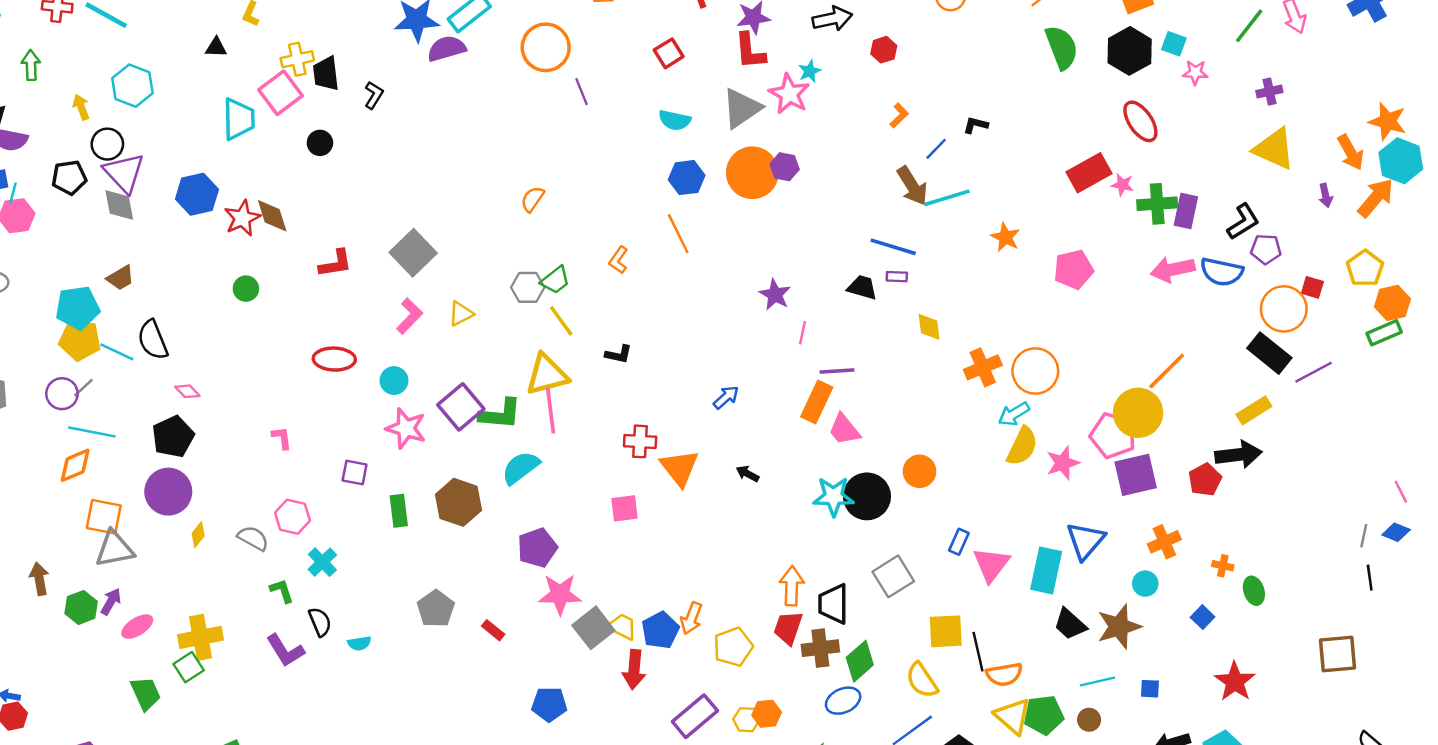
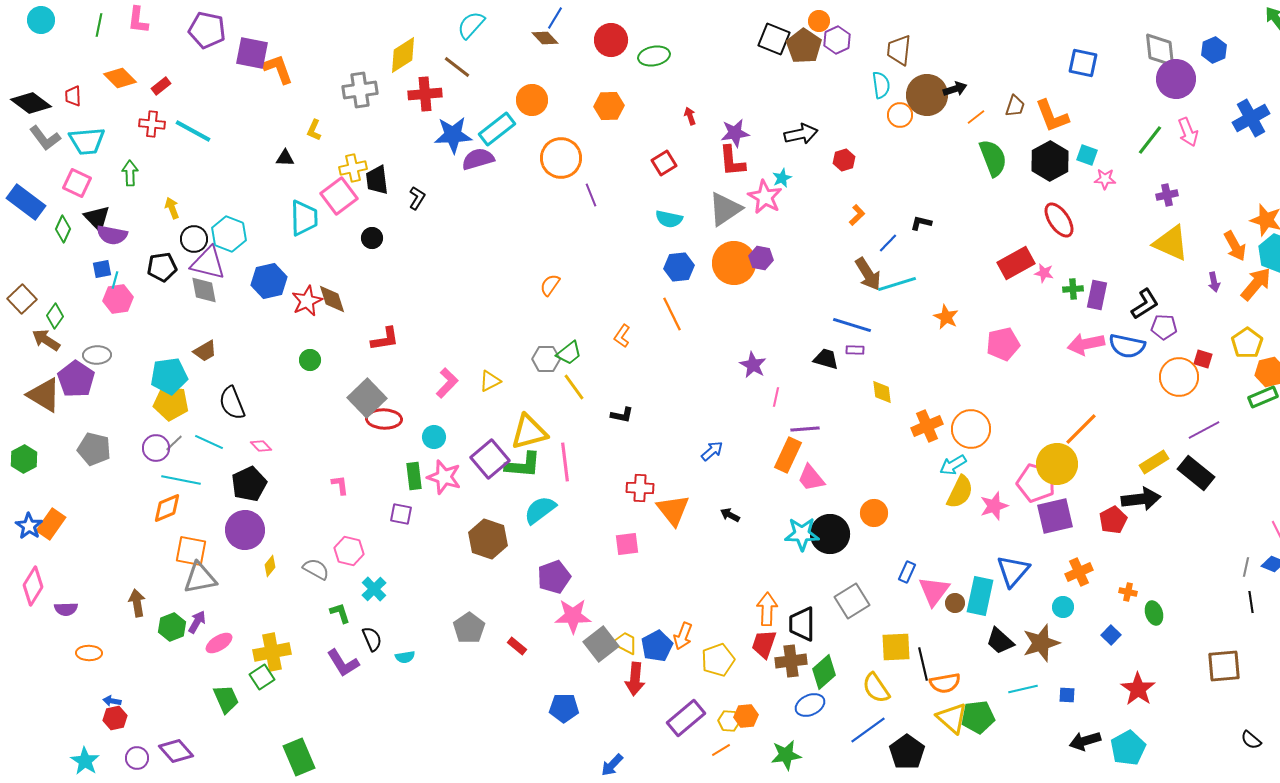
cyan hexagon: (132, 86) -> (229, 234), moved
purple triangle: (124, 173) -> (208, 263), turned -33
green cross: (1157, 204) -> (1073, 289), size x0.6
gray square: (413, 253) -> (367, 398), moved
cyan line: (117, 352) -> (209, 442), moved
black rectangle: (1269, 353) -> (1196, 473), moved
yellow triangle: (547, 375) -> (529, 432), moved
green rectangle: (399, 511) -> (414, 476), moved
brown circle: (1089, 720) -> (955, 603), moved

